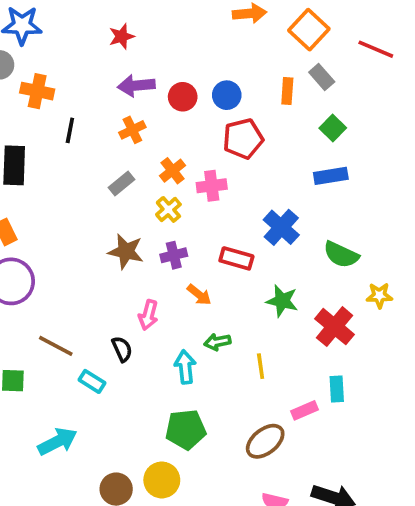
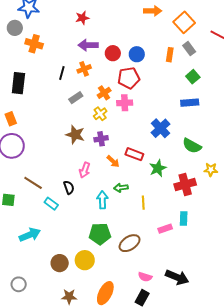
black line: (70, 130) -> (62, 73), moved
red pentagon: (243, 139) -> (129, 78), moved
red rectangle: (236, 258) -> (134, 154), moved
green star: (282, 301) -> (158, 168), turned 30
red cross: (335, 327) -> (185, 184), turned 30
brown ellipse: (265, 441) -> (130, 243), moved

